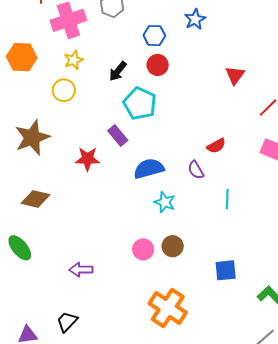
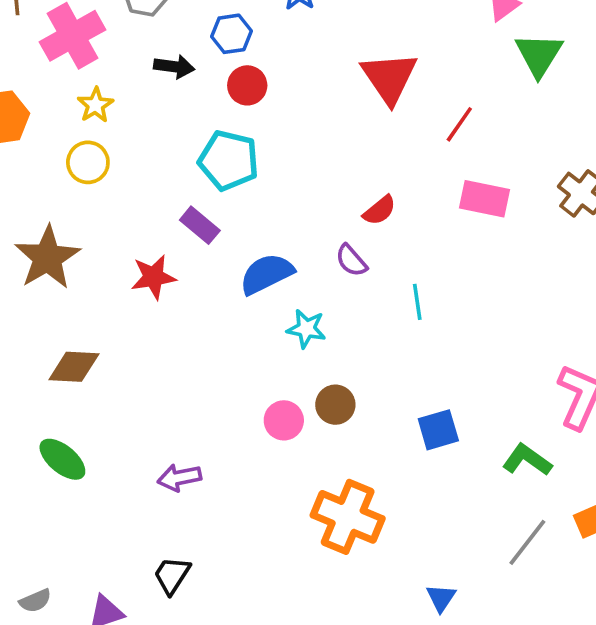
black arrow: (118, 71) -> (174, 67), moved, turned -110
red triangle: (235, 75) -> (389, 78), size x1.6

